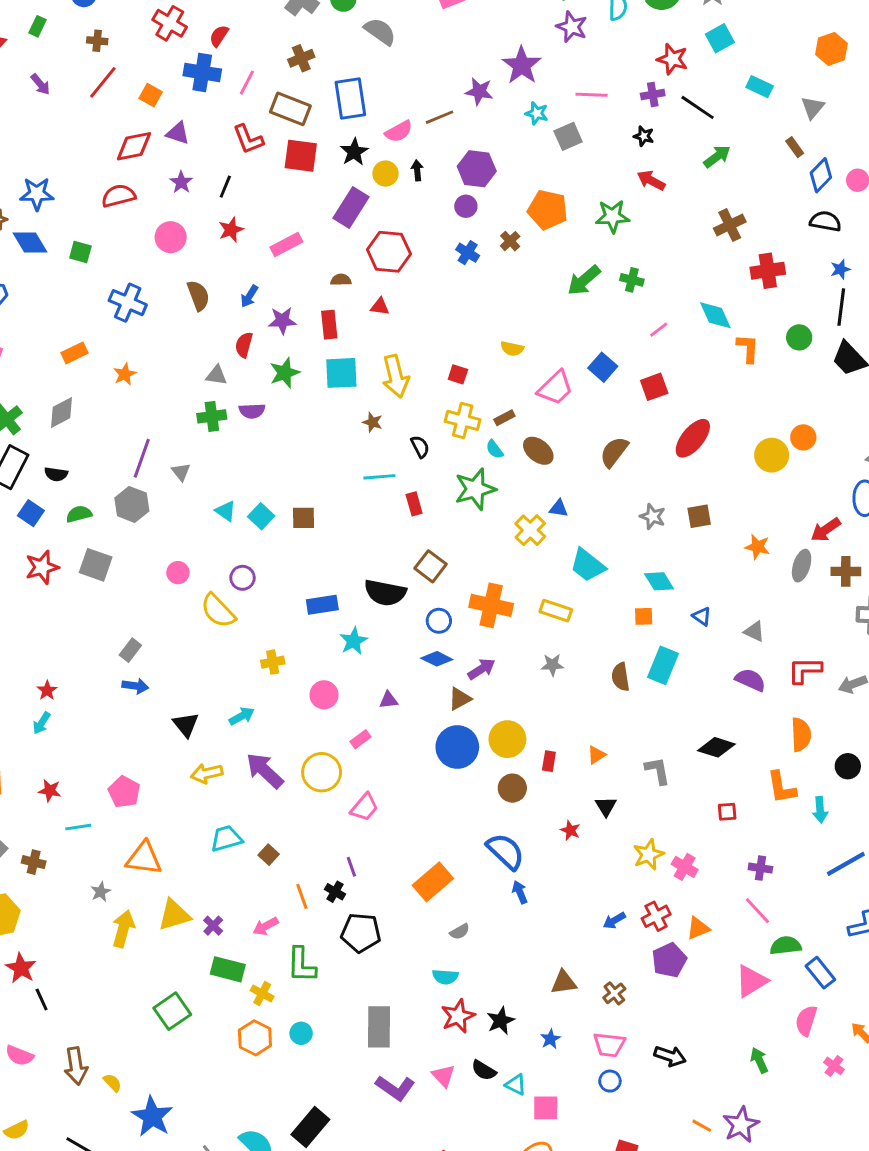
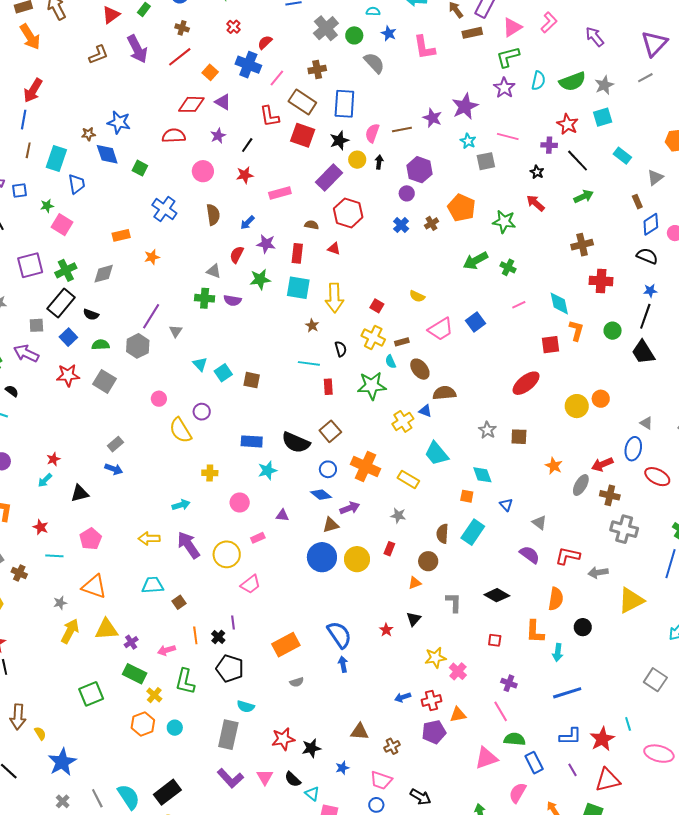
red cross: (170, 23) -> (233, 27), size x0.6
purple arrow: (40, 84) -> (137, 49), size x1.8
pink semicircle: (399, 131) -> (372, 133), turned 126
red square: (654, 387) -> (551, 345), moved
brown semicircle: (614, 452) -> (444, 393), moved, turned 35
black triangle: (186, 725) -> (80, 493), moved, turned 42
red rectangle: (549, 761) -> (389, 549), moved
brown circle: (512, 788) -> (428, 561), moved
cyan semicircle: (445, 977) -> (246, 706), moved

